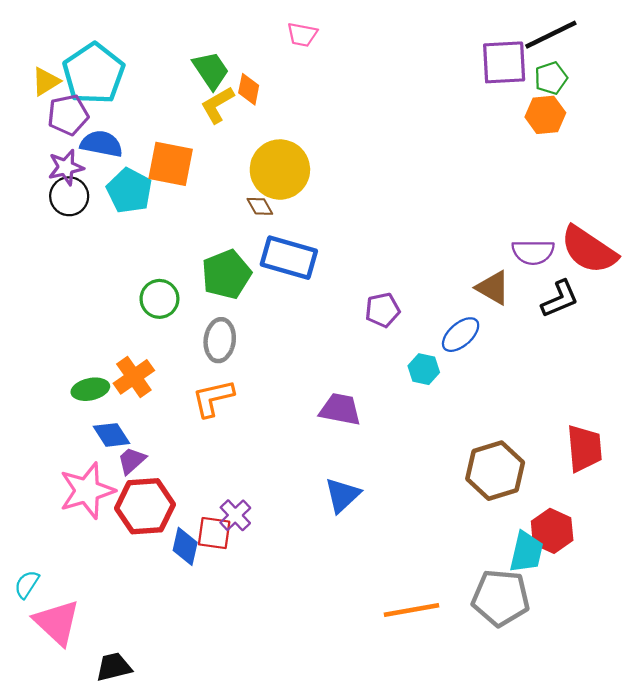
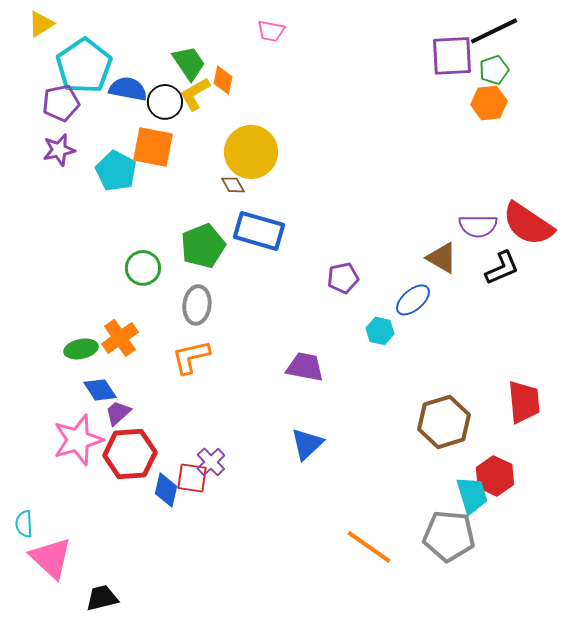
yellow triangle: (46, 81) -> (41, 24), moved
blue semicircle: (101, 144) -> (128, 89), moved
black circle: (69, 196) -> (165, 102), moved
cyan trapezoid: (526, 552) -> (472, 495), turned -30
cyan semicircle: (27, 584) -> (24, 524), turned -36
orange line: (412, 610) -> (369, 547), turned 45

